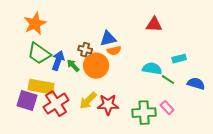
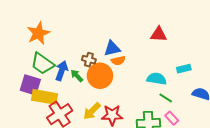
green line: (168, 80) -> (166, 98), moved
purple square: (27, 101) -> (30, 85), moved

